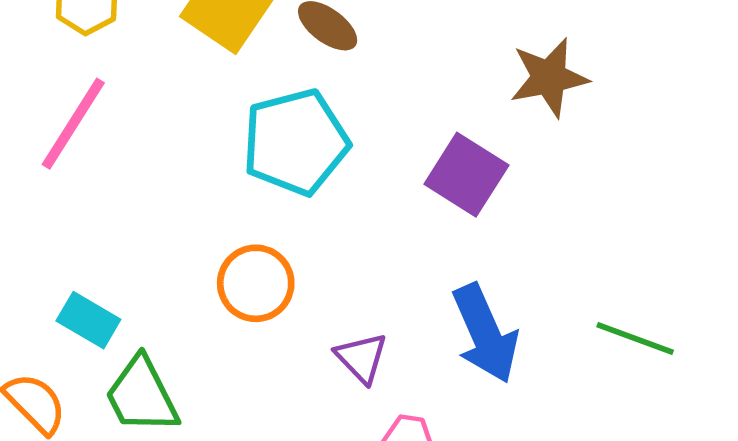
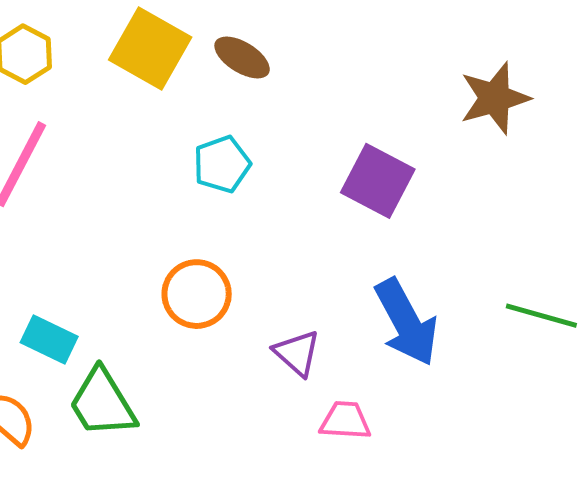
brown star: (549, 78) -> (495, 98), moved
cyan pentagon: (296, 142) -> (222, 164), size x0.6

